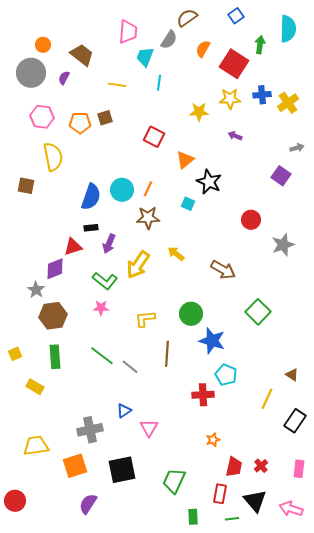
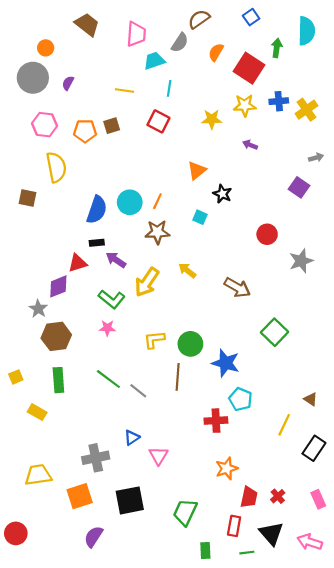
brown trapezoid: (82, 55) -> (87, 24), moved
cyan trapezoid: (145, 57) -> (154, 61), turned 50
red square: (154, 137) -> (158, 121), moved
black star: (209, 182) -> (222, 194), size x0.7
purple arrow: (109, 244) -> (116, 260), turned 102
green circle: (191, 314) -> (190, 344), moved
orange star: (213, 440) -> (227, 468), size x1.5
pink rectangle: (299, 469) -> (318, 499), turned -30

